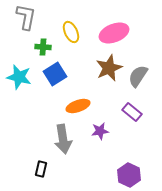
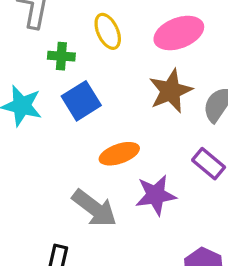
purple star: (100, 131) -> (156, 195), size x1.4
gray arrow: (63, 139) -> (94, 208), turned -44

